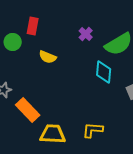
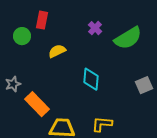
yellow semicircle: (48, 57) -> (57, 51), turned 132
cyan diamond: (104, 72) -> (91, 79), moved

